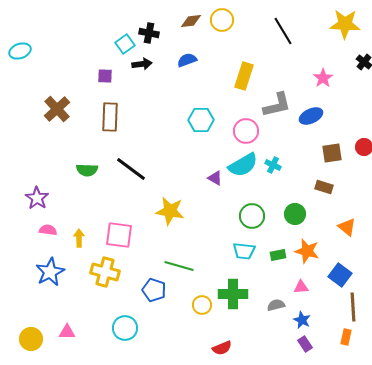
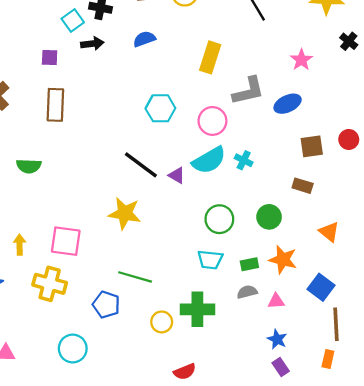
black line: (131, 169) -> (141, 165), moved
gray semicircle: (276, 305) -> (247, 292), moved

